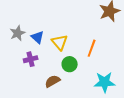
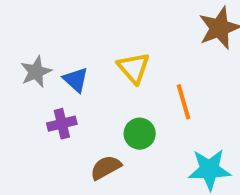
yellow triangle: (60, 42) -> (134, 68), moved
orange line: (92, 48) -> (183, 102), turned -36

